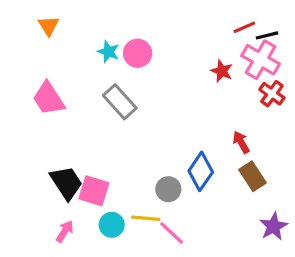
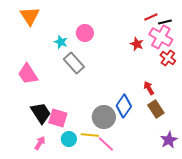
orange triangle: (49, 26) -> (30, 16), size x1.5
cyan star: (108, 52) -> (61, 42), moved
pink trapezoid: (49, 99) -> (28, 74), moved
gray circle: (168, 189) -> (104, 117), size x1.5

